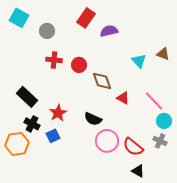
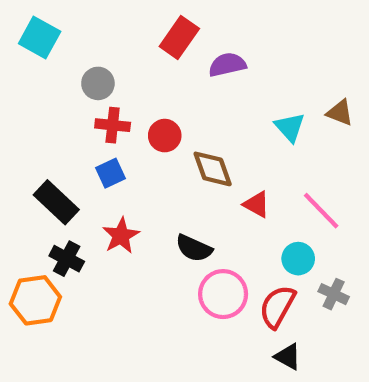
gray circle: (47, 31) -> (98, 83), moved
cyan circle: (164, 121) -> (298, 259), moved
blue square: (53, 136) -> (110, 173), moved
red semicircle: (133, 147) -> (277, 307), turned 80

